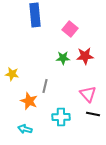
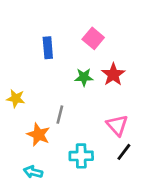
blue rectangle: (35, 15) -> (48, 48), moved, size x0.7
red star: (85, 56) -> (113, 74), turned -30
black line: (93, 114) -> (124, 152), turned -64

